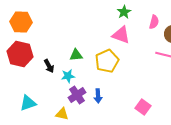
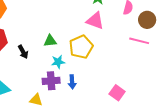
cyan star: (68, 76) -> (58, 62), moved
purple cross: (77, 95) -> (51, 81), turned 30

